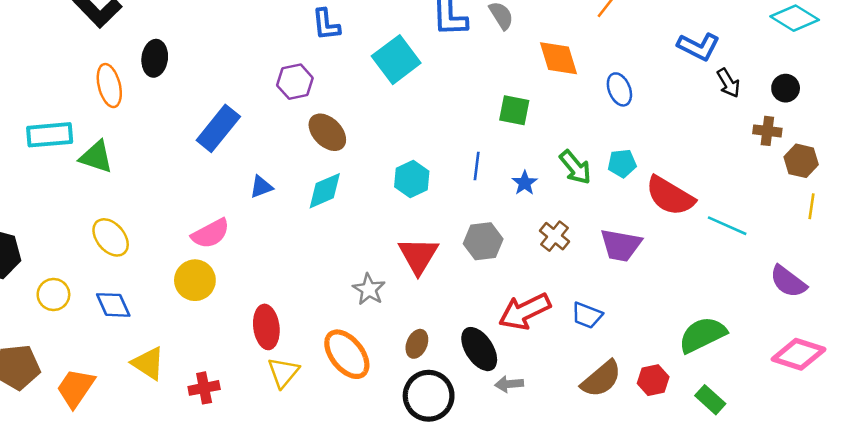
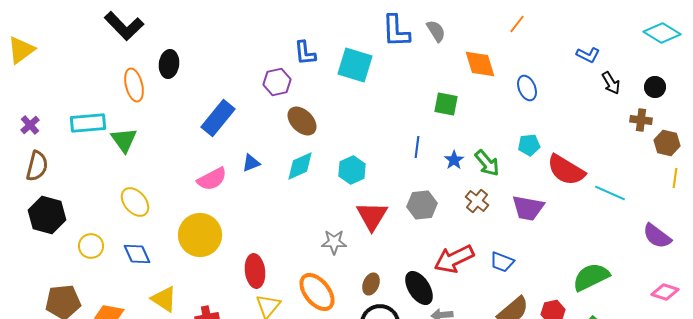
blue L-shape: (326, 25) -> (305, 53), moved
blue L-shape: (699, 47) -> (588, 55), size x0.7
cyan square: (396, 60) -> (355, 65), turned -36
green triangle: (96, 157) -> (124, 140), turned 36
green arrow: (575, 167) -> (487, 163), moved
cyan hexagon: (412, 179) -> (352, 170), moved
pink semicircle: (211, 234) -> (212, 179), moved
yellow circle: (195, 280) -> (200, 235), size x1.4
gray star: (369, 289) -> (334, 242), turned -30
pink diamond: (799, 354) -> (665, 292), size x0.7

